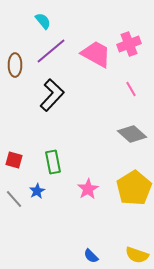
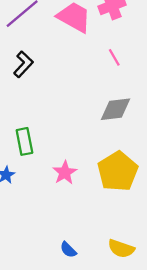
black L-shape: (52, 95) -> (23, 64), size x0.7
gray diamond: (132, 134) -> (115, 109), turned -48

